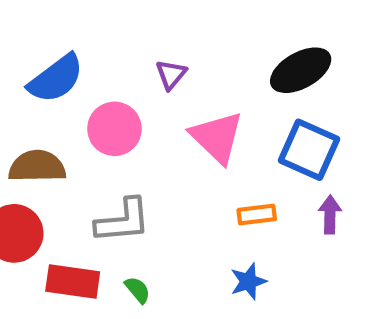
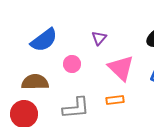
pink circle: (114, 129) -> (72, 64), size x0.7
orange rectangle: (257, 215) -> (115, 100), moved

